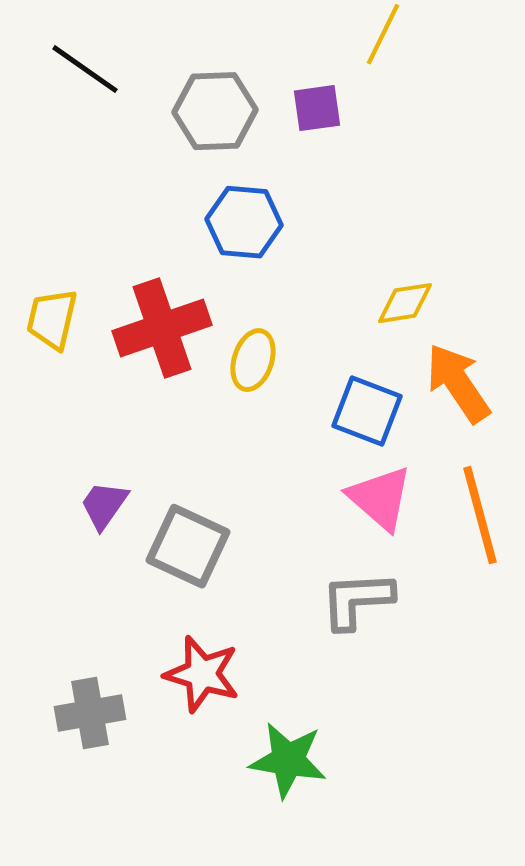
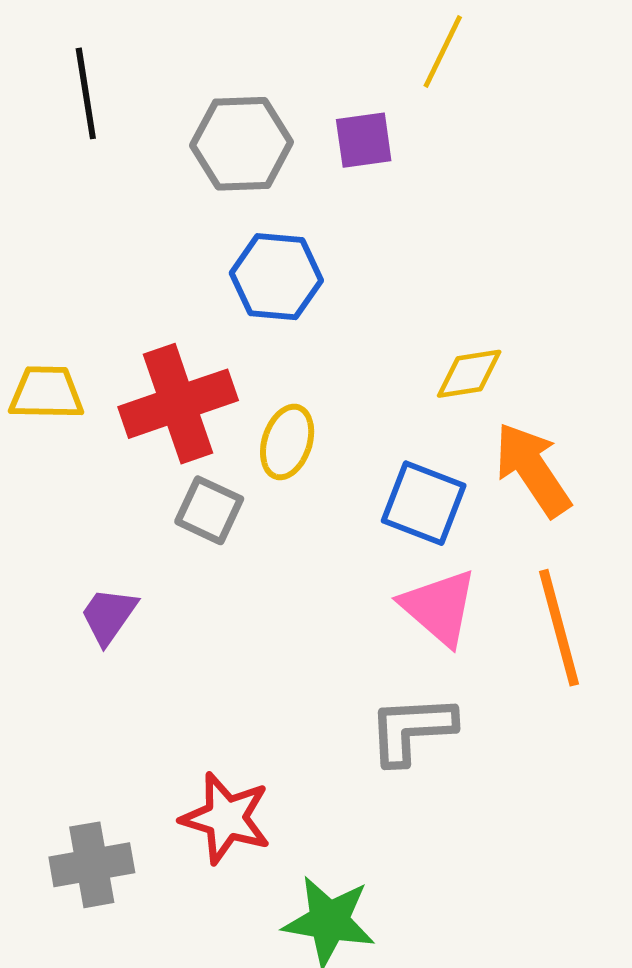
black line: (85, 69) -> (86, 93), turned 46
yellow trapezoid: (52, 319) -> (46, 393), turned 78
gray square: (188, 546) -> (209, 510), moved, size x0.7

